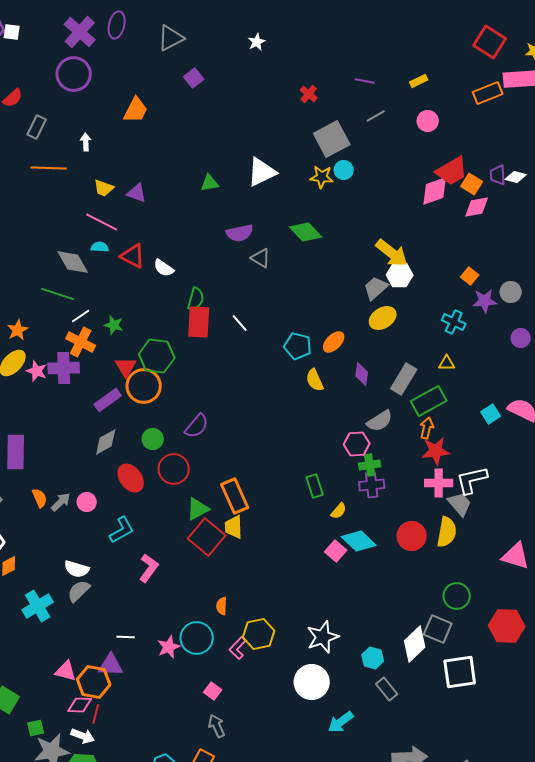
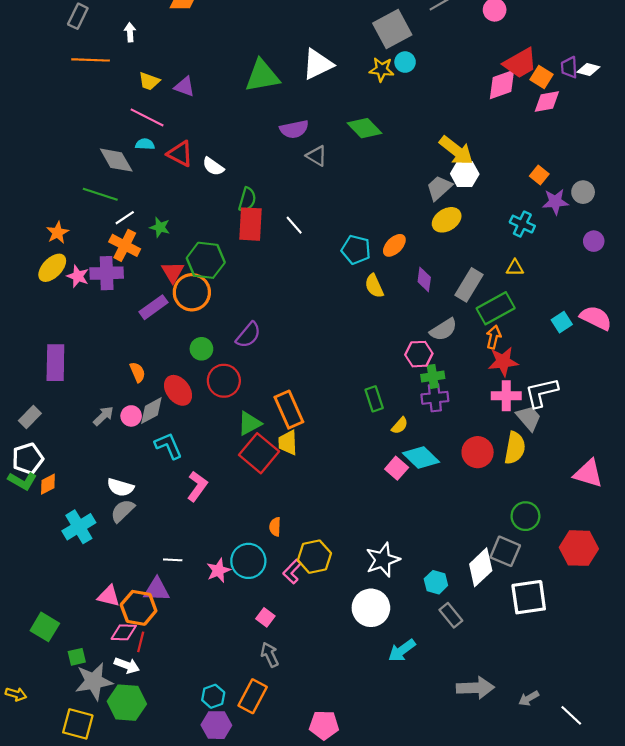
green triangle: (210, 183) -> (262, 76), size x1.8
gray diamond: (106, 442) -> (151, 411), moved
orange semicircle: (40, 498) -> (138, 372), moved
cyan L-shape: (122, 530) -> (168, 446), turned -84

